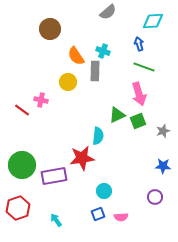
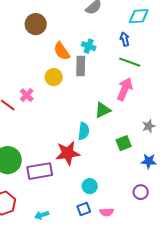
pink arrow: (139, 94) -> (125, 89), turned -140
pink cross: (41, 100) -> (27, 95), turned 32
green square: (138, 121) -> (124, 143), moved
cyan arrow: (56, 220) -> (42, 215), turned -72

